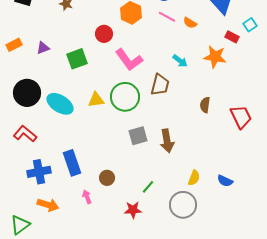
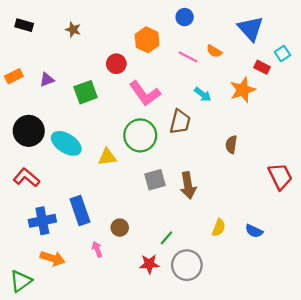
pink line: (167, 17) -> (188, 57), moved
orange star: (215, 57) -> (243, 90), turned -30
yellow triangle: (96, 100) -> (107, 157), moved
red trapezoid: (241, 117) -> (280, 176), moved
gray circle: (183, 205) -> (187, 265), moved

